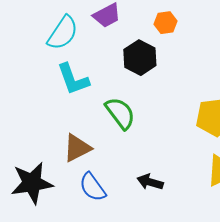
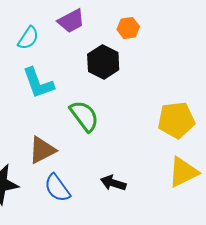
cyan semicircle: (63, 33) -> (28, 38), size x0.7

